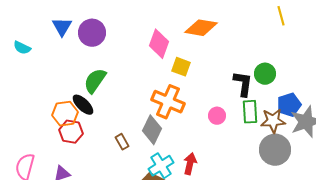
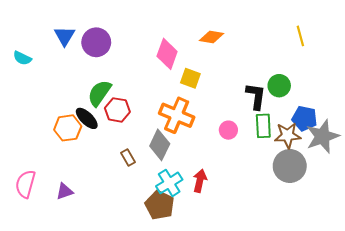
yellow line: (281, 16) -> (300, 36), moved
orange diamond: (201, 28) -> (211, 37), size x0.7
blue pentagon: (289, 105) -> (305, 118), turned 30
red hexagon: (71, 132) -> (117, 110), moved

